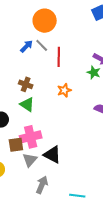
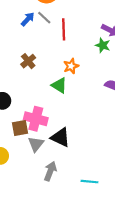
brown cross: (26, 84) -> (28, 61), turned 32
green triangle: (27, 104) -> (59, 85), moved
pink cross: (31, 137) -> (36, 119), turned 30

